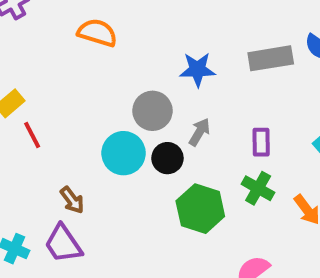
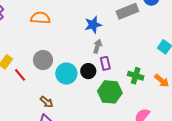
gray circle: (152, 111) -> (43, 60), moved
gray arrow: (199, 132) -> (98, 46), moved
purple rectangle: (261, 142) -> (105, 63), moved

